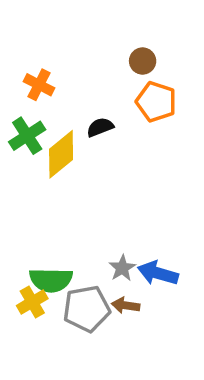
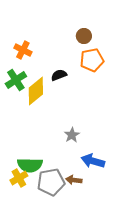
orange pentagon: (156, 102) -> (92, 60), turned -30
gray star: (122, 268) -> (72, 135), moved

